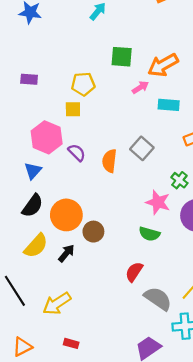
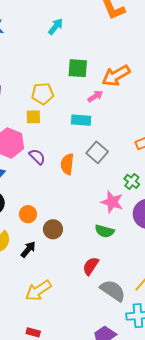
cyan rectangle: (169, 105) -> (81, 120), moved
orange circle: (66, 215) -> (28, 214), size x0.6
yellow arrow: (57, 304) -> (38, 291), moved

